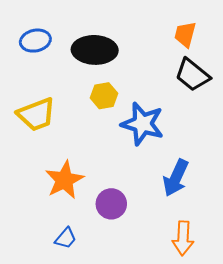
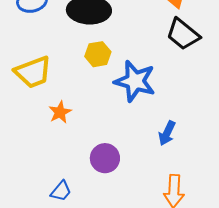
blue arrow: (176, 178) -> (167, 133), size x0.7
orange star: (64, 180) -> (60, 112), moved, size x0.6

